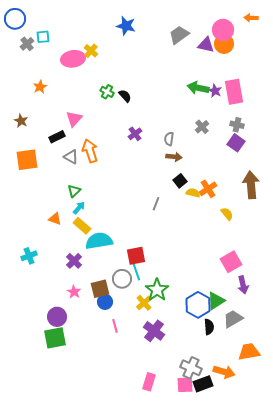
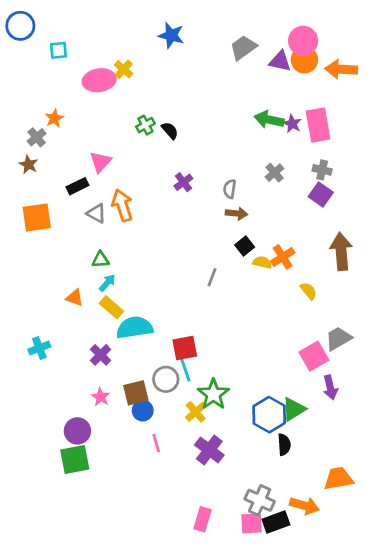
orange arrow: (251, 18) -> (341, 69), moved, size x1.6
gray cross: (27, 44) -> (37, 137), moved
green cross: (107, 92) -> (145, 125), turned 32
green triangle: (74, 191) -> (101, 260), turned 40
gray trapezoid: (233, 319) -> (338, 338), moved

